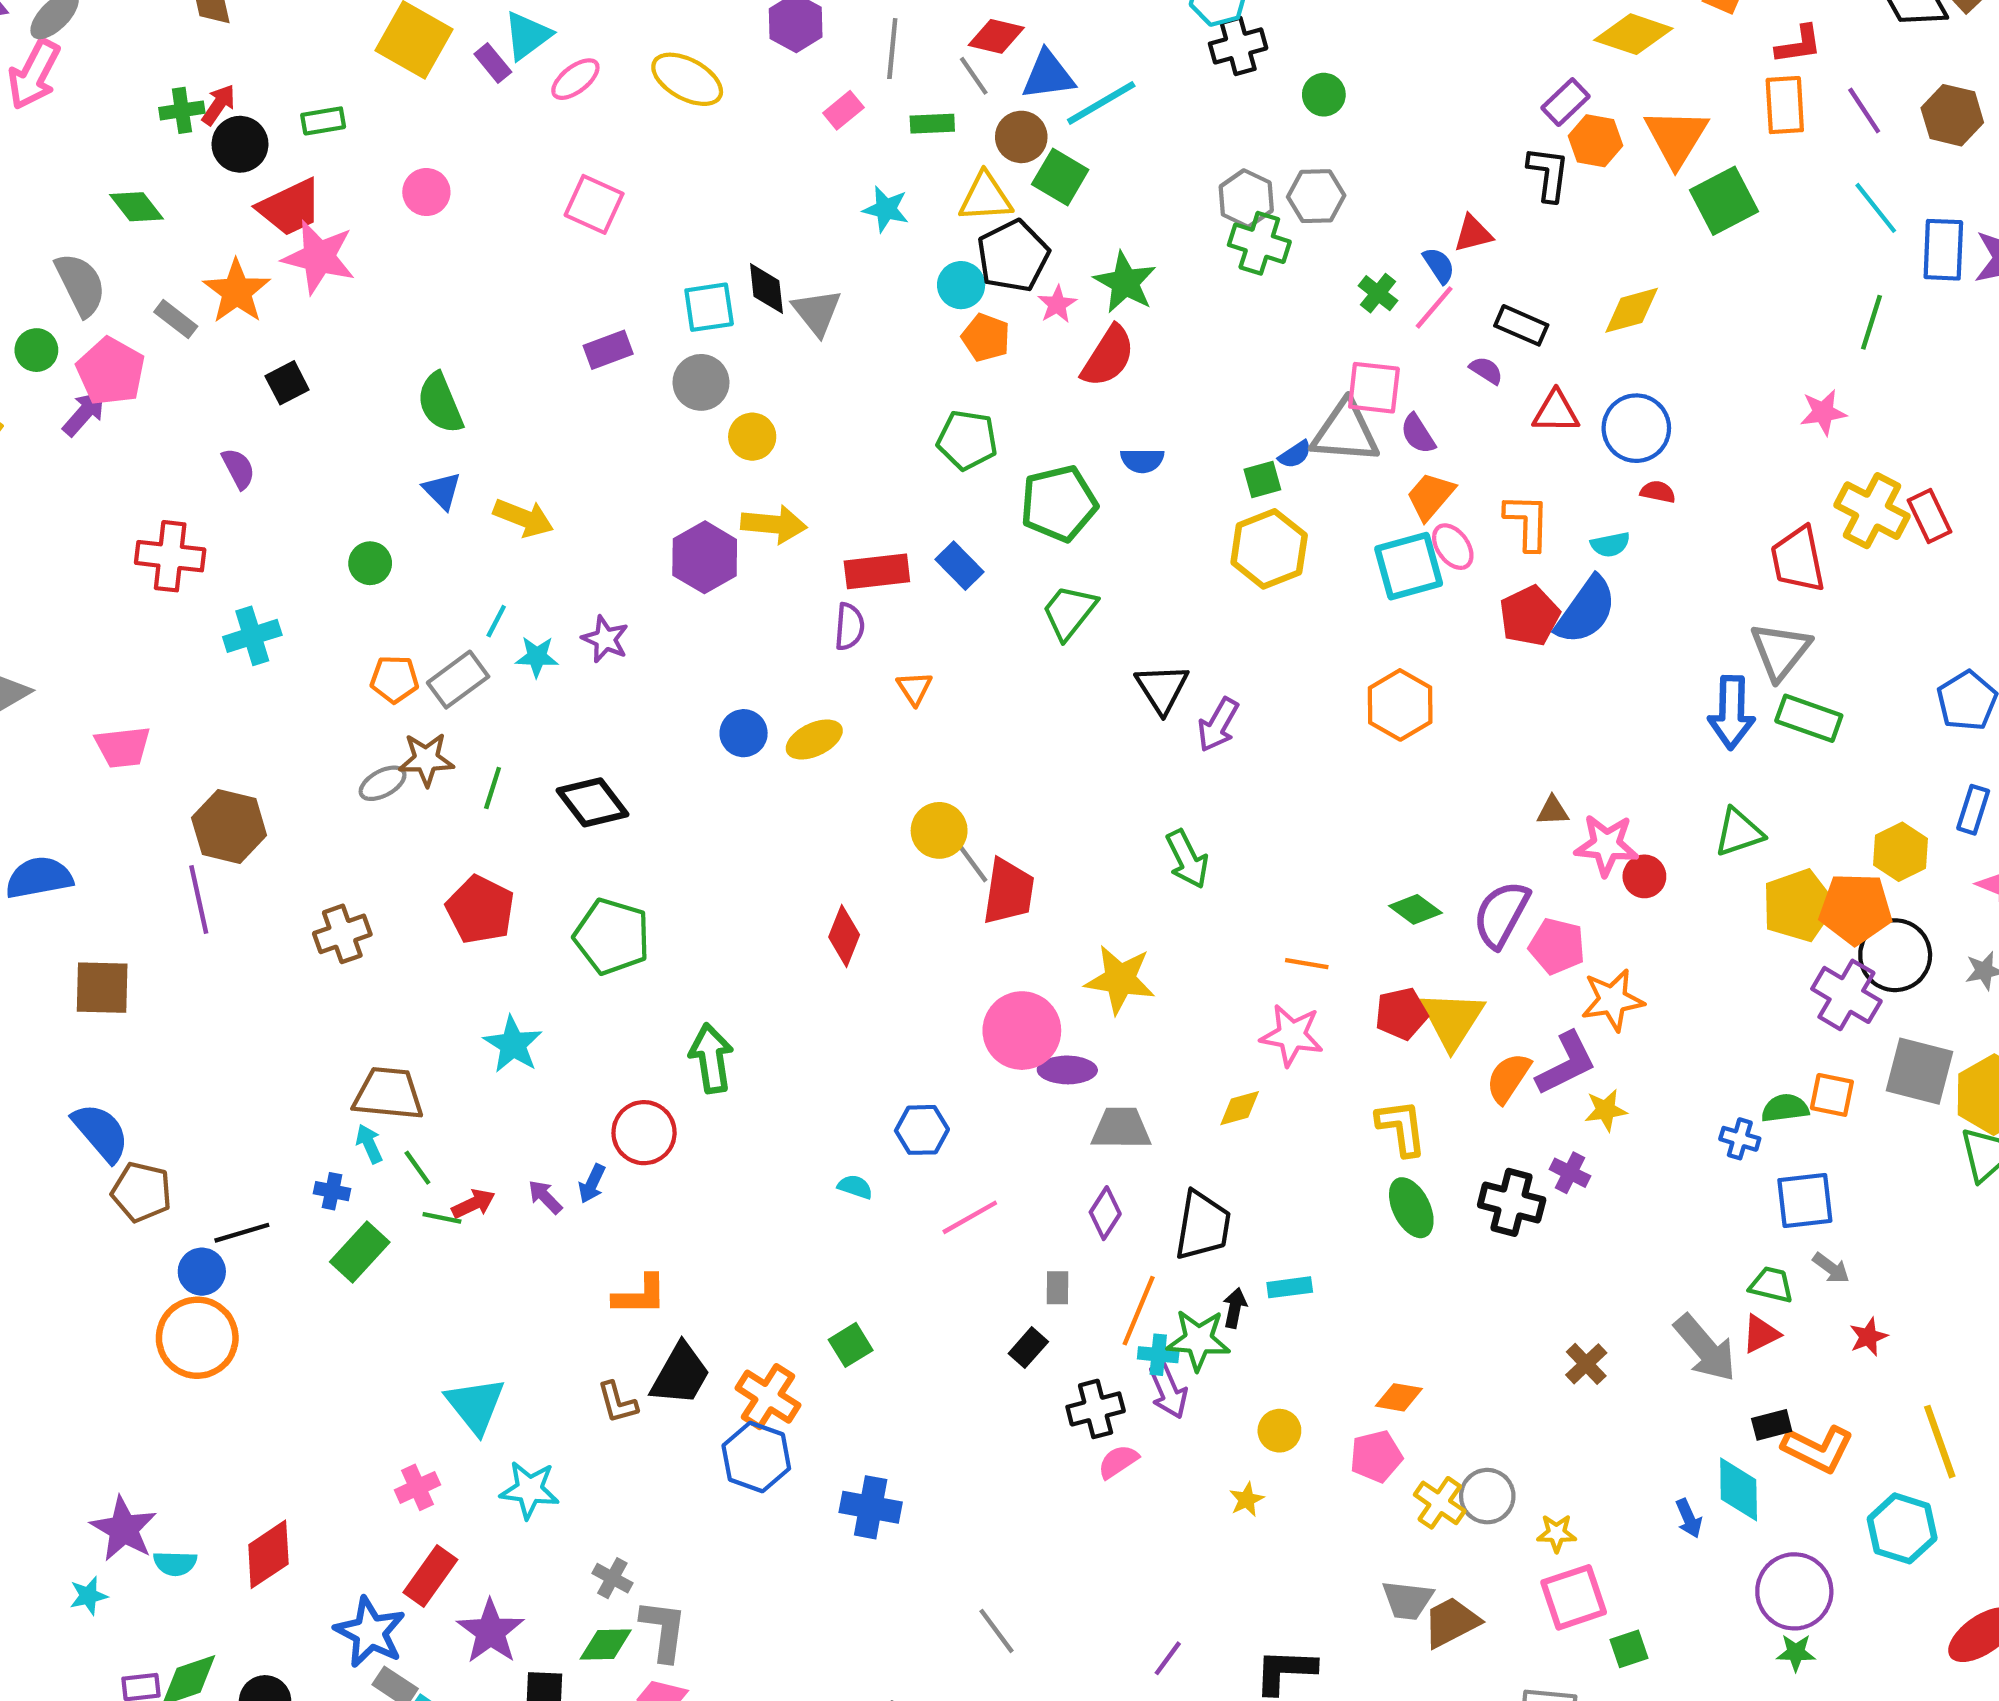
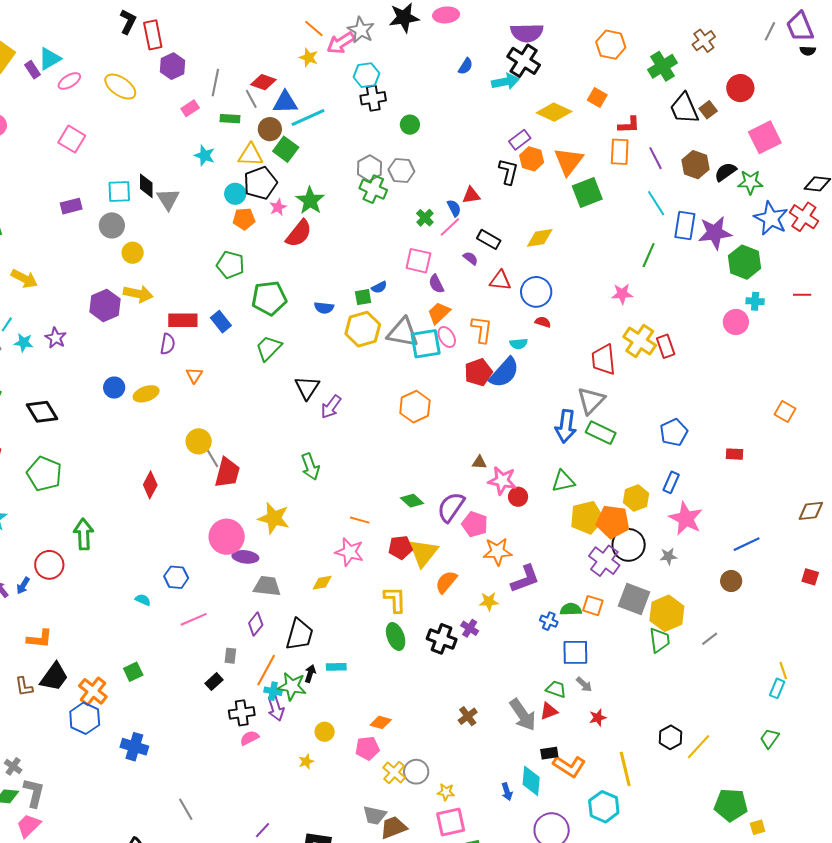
orange pentagon: (986, 337) -> (244, 219), turned -30
gray triangle: (1345, 432) -> (403, 333), moved
blue semicircle: (1142, 460) -> (324, 308), moved
purple L-shape: (1566, 1064) -> (525, 579), moved

